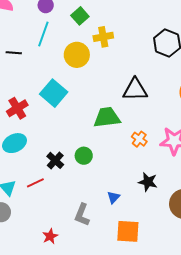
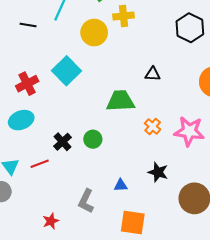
black triangle: (135, 90) -> (153, 74), size x0.6
blue triangle: (113, 197) -> (121, 185), turned 40

